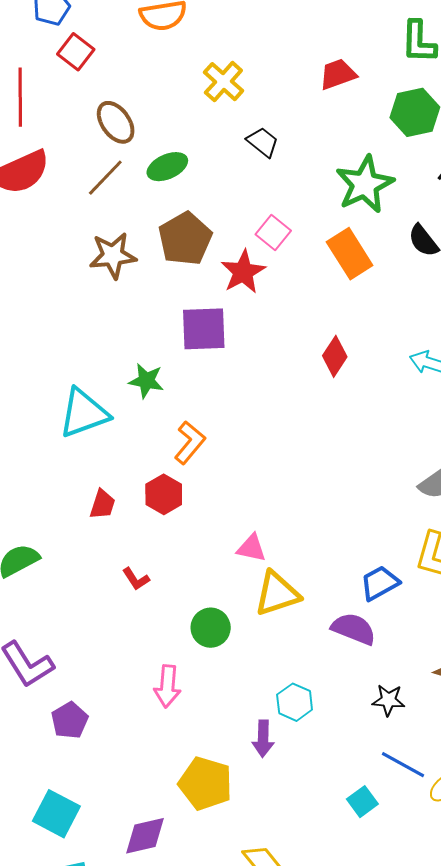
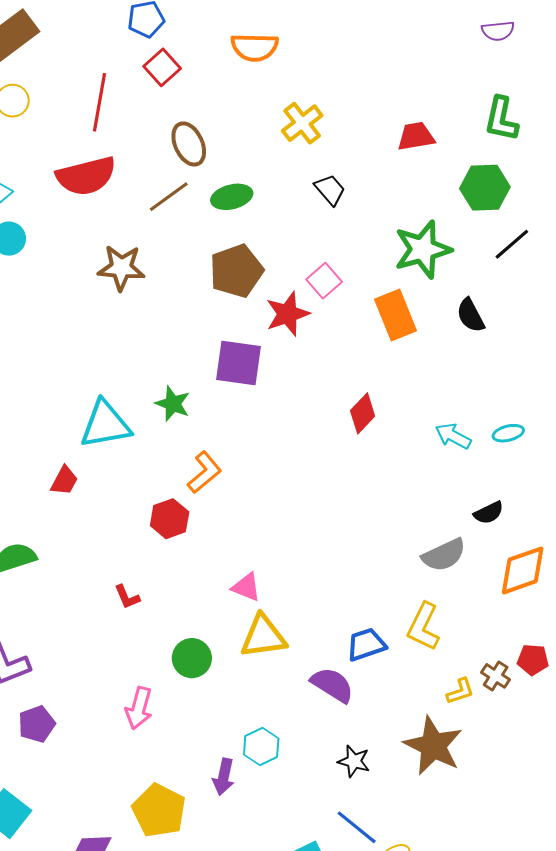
brown star: (113, 255) -> (121, 268), moved
red trapezoid: (102, 504) -> (64, 481), moved

